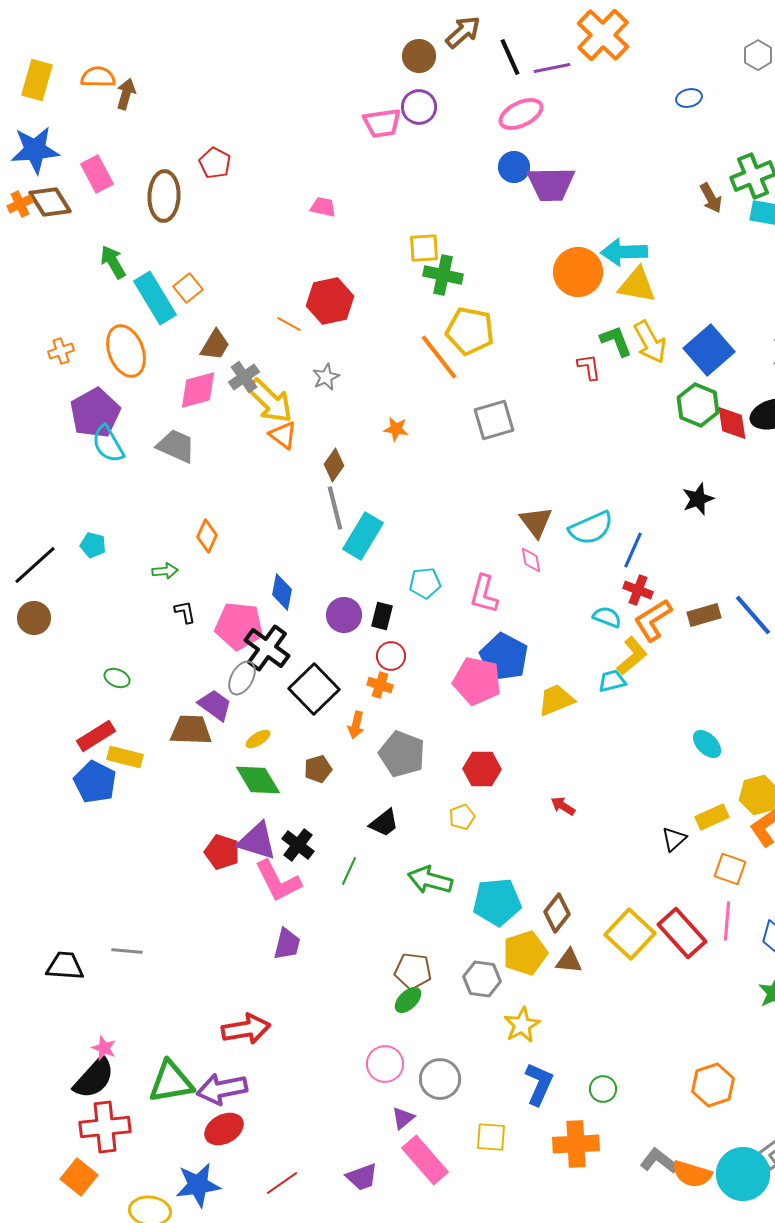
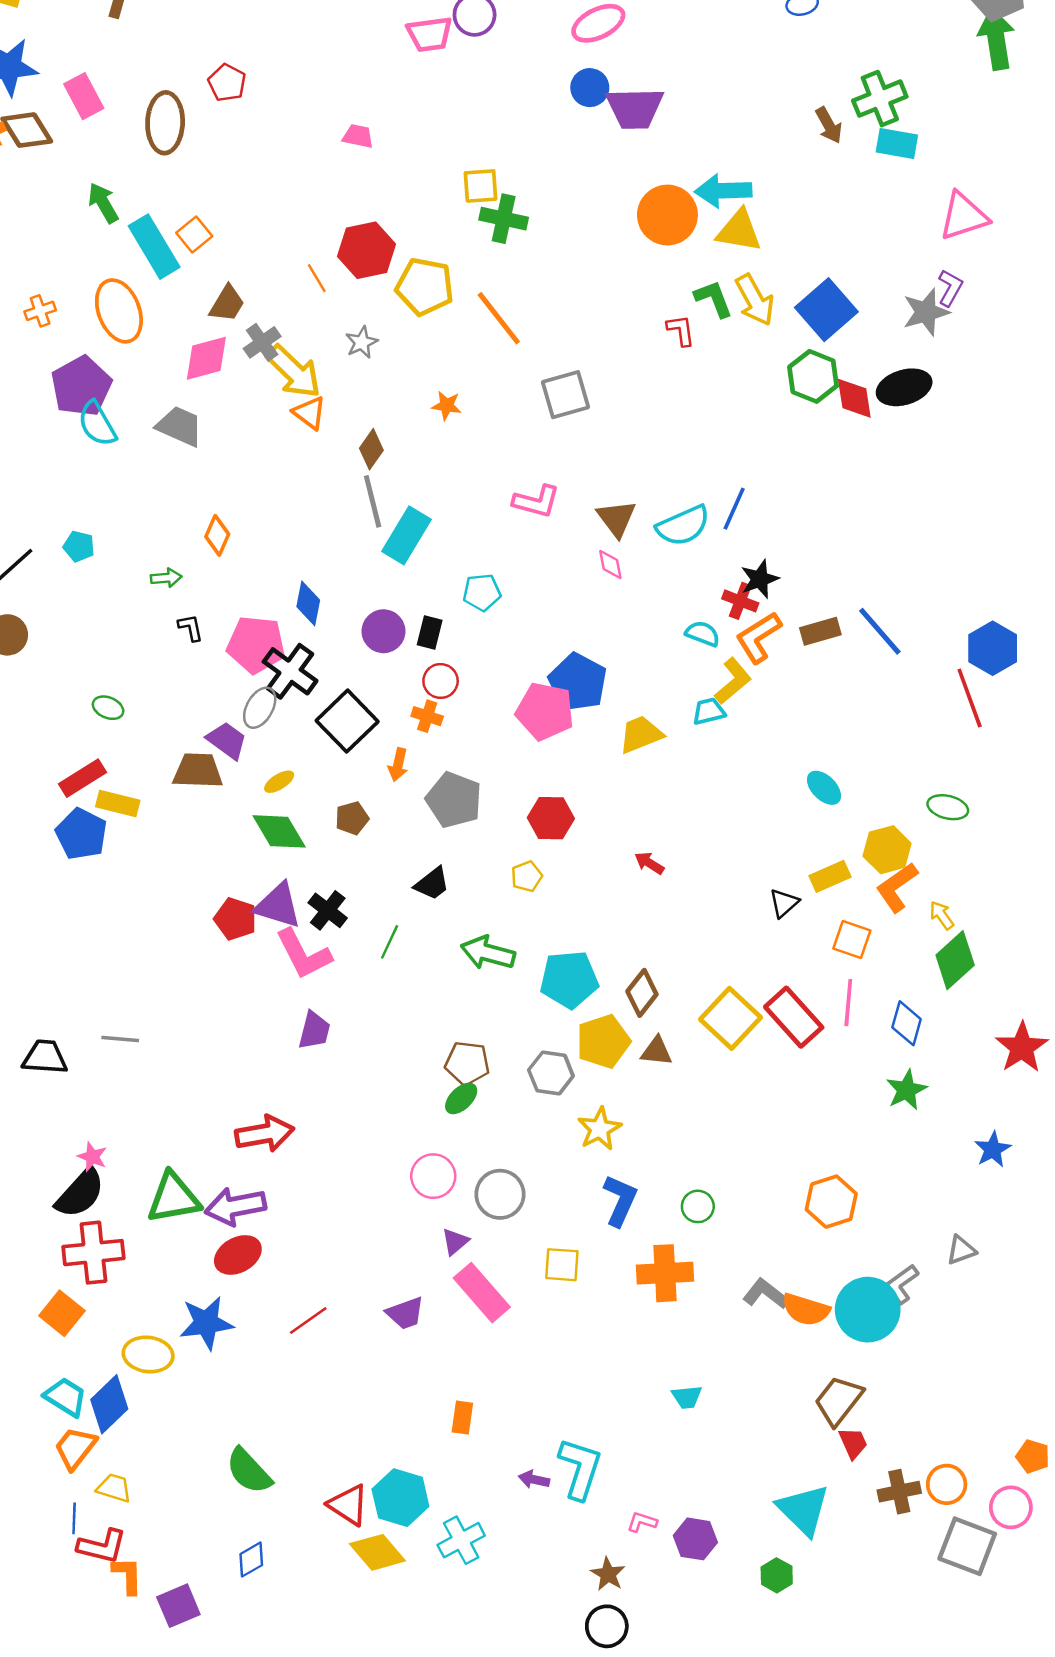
orange line: (289, 324) -> (317, 278), turned 30
yellow pentagon: (470, 331) -> (425, 287), moved
black star: (698, 499) -> (760, 579), moved
blue line: (633, 550) -> (734, 509), moved
pink L-shape: (484, 594) -> (536, 501), moved, turned -90

